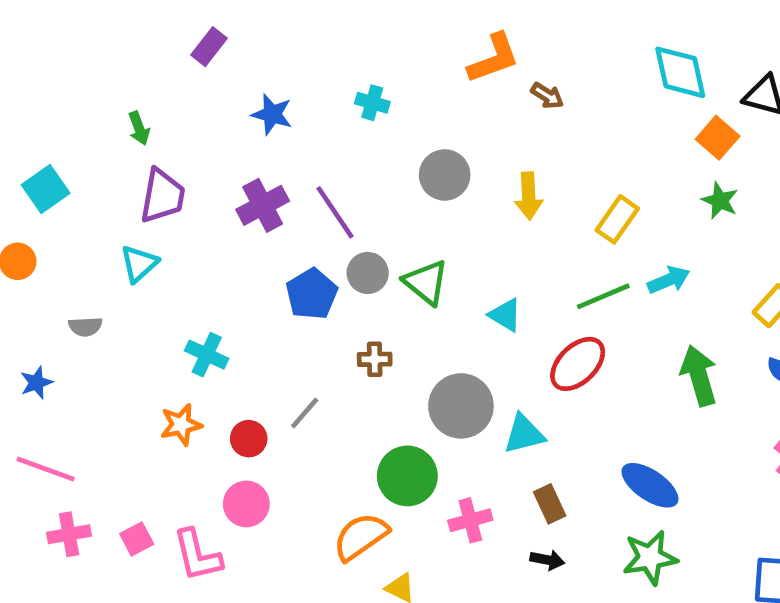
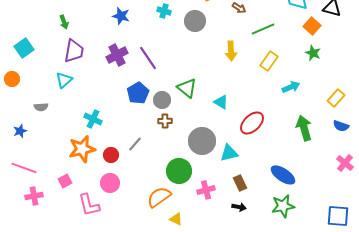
gray circle: (445, 175) -> (195, 21), moved
gray circle: (368, 273) -> (162, 100), moved
green line: (603, 296) -> (263, 29), moved
orange star: (181, 425) -> (82, 149), size x1.5
pink square: (137, 539) -> (65, 181), moved

